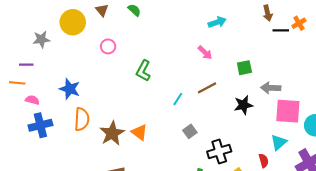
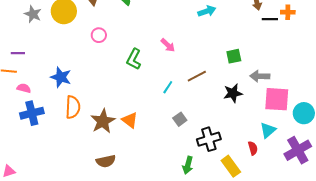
orange cross: (299, 23) -> (288, 12), turned 32
gray star: (41, 39) -> (33, 14), moved, turned 30
pink arrow: (205, 53) -> (168, 45), moved

